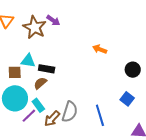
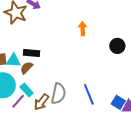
orange arrow: (100, 49) -> (83, 29), turned 72
cyan triangle: (28, 61) -> (13, 61), moved
blue square: (127, 99) -> (118, 102), moved

